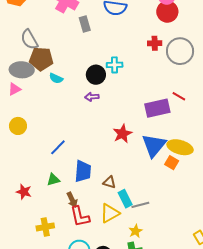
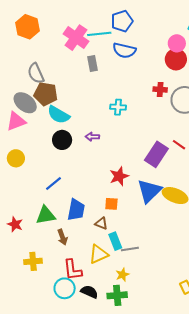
gray ellipse: (22, 70) -> (25, 103), turned 30
black circle: (96, 75) -> (62, 140), moved
cyan semicircle: (56, 78) -> (58, 115), size x1.6
pink triangle: (14, 89) -> (16, 121), size x1.5
purple rectangle: (157, 108) -> (156, 154), turned -50
orange square: (172, 163) -> (111, 204), moved, turned -32
green triangle: (53, 180) -> (46, 215), size x1.5
red L-shape: (80, 216) -> (73, 270), moved

